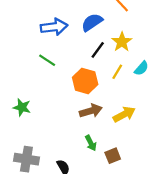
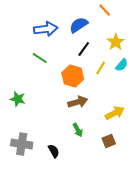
yellow star: (122, 42) -> (116, 42), moved
yellow arrow: (124, 114) -> (115, 113), moved
brown square: (113, 156) -> (109, 141), moved

